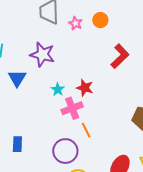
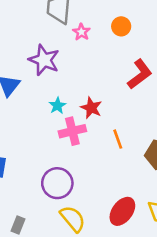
pink star: (76, 23) -> (81, 32), moved
orange line: (86, 130) -> (118, 139), moved

